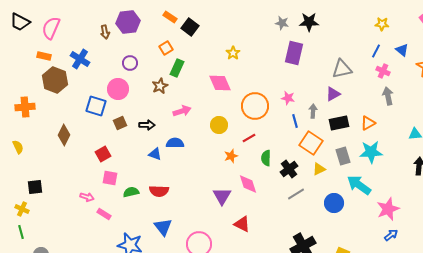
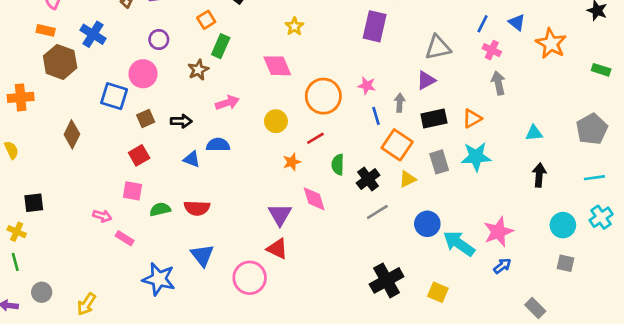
red square: (103, 154) -> (139, 155), moved
cyan arrow: (359, 185) -> (459, 244), moved
red triangle: (242, 224) -> (277, 249), moved

